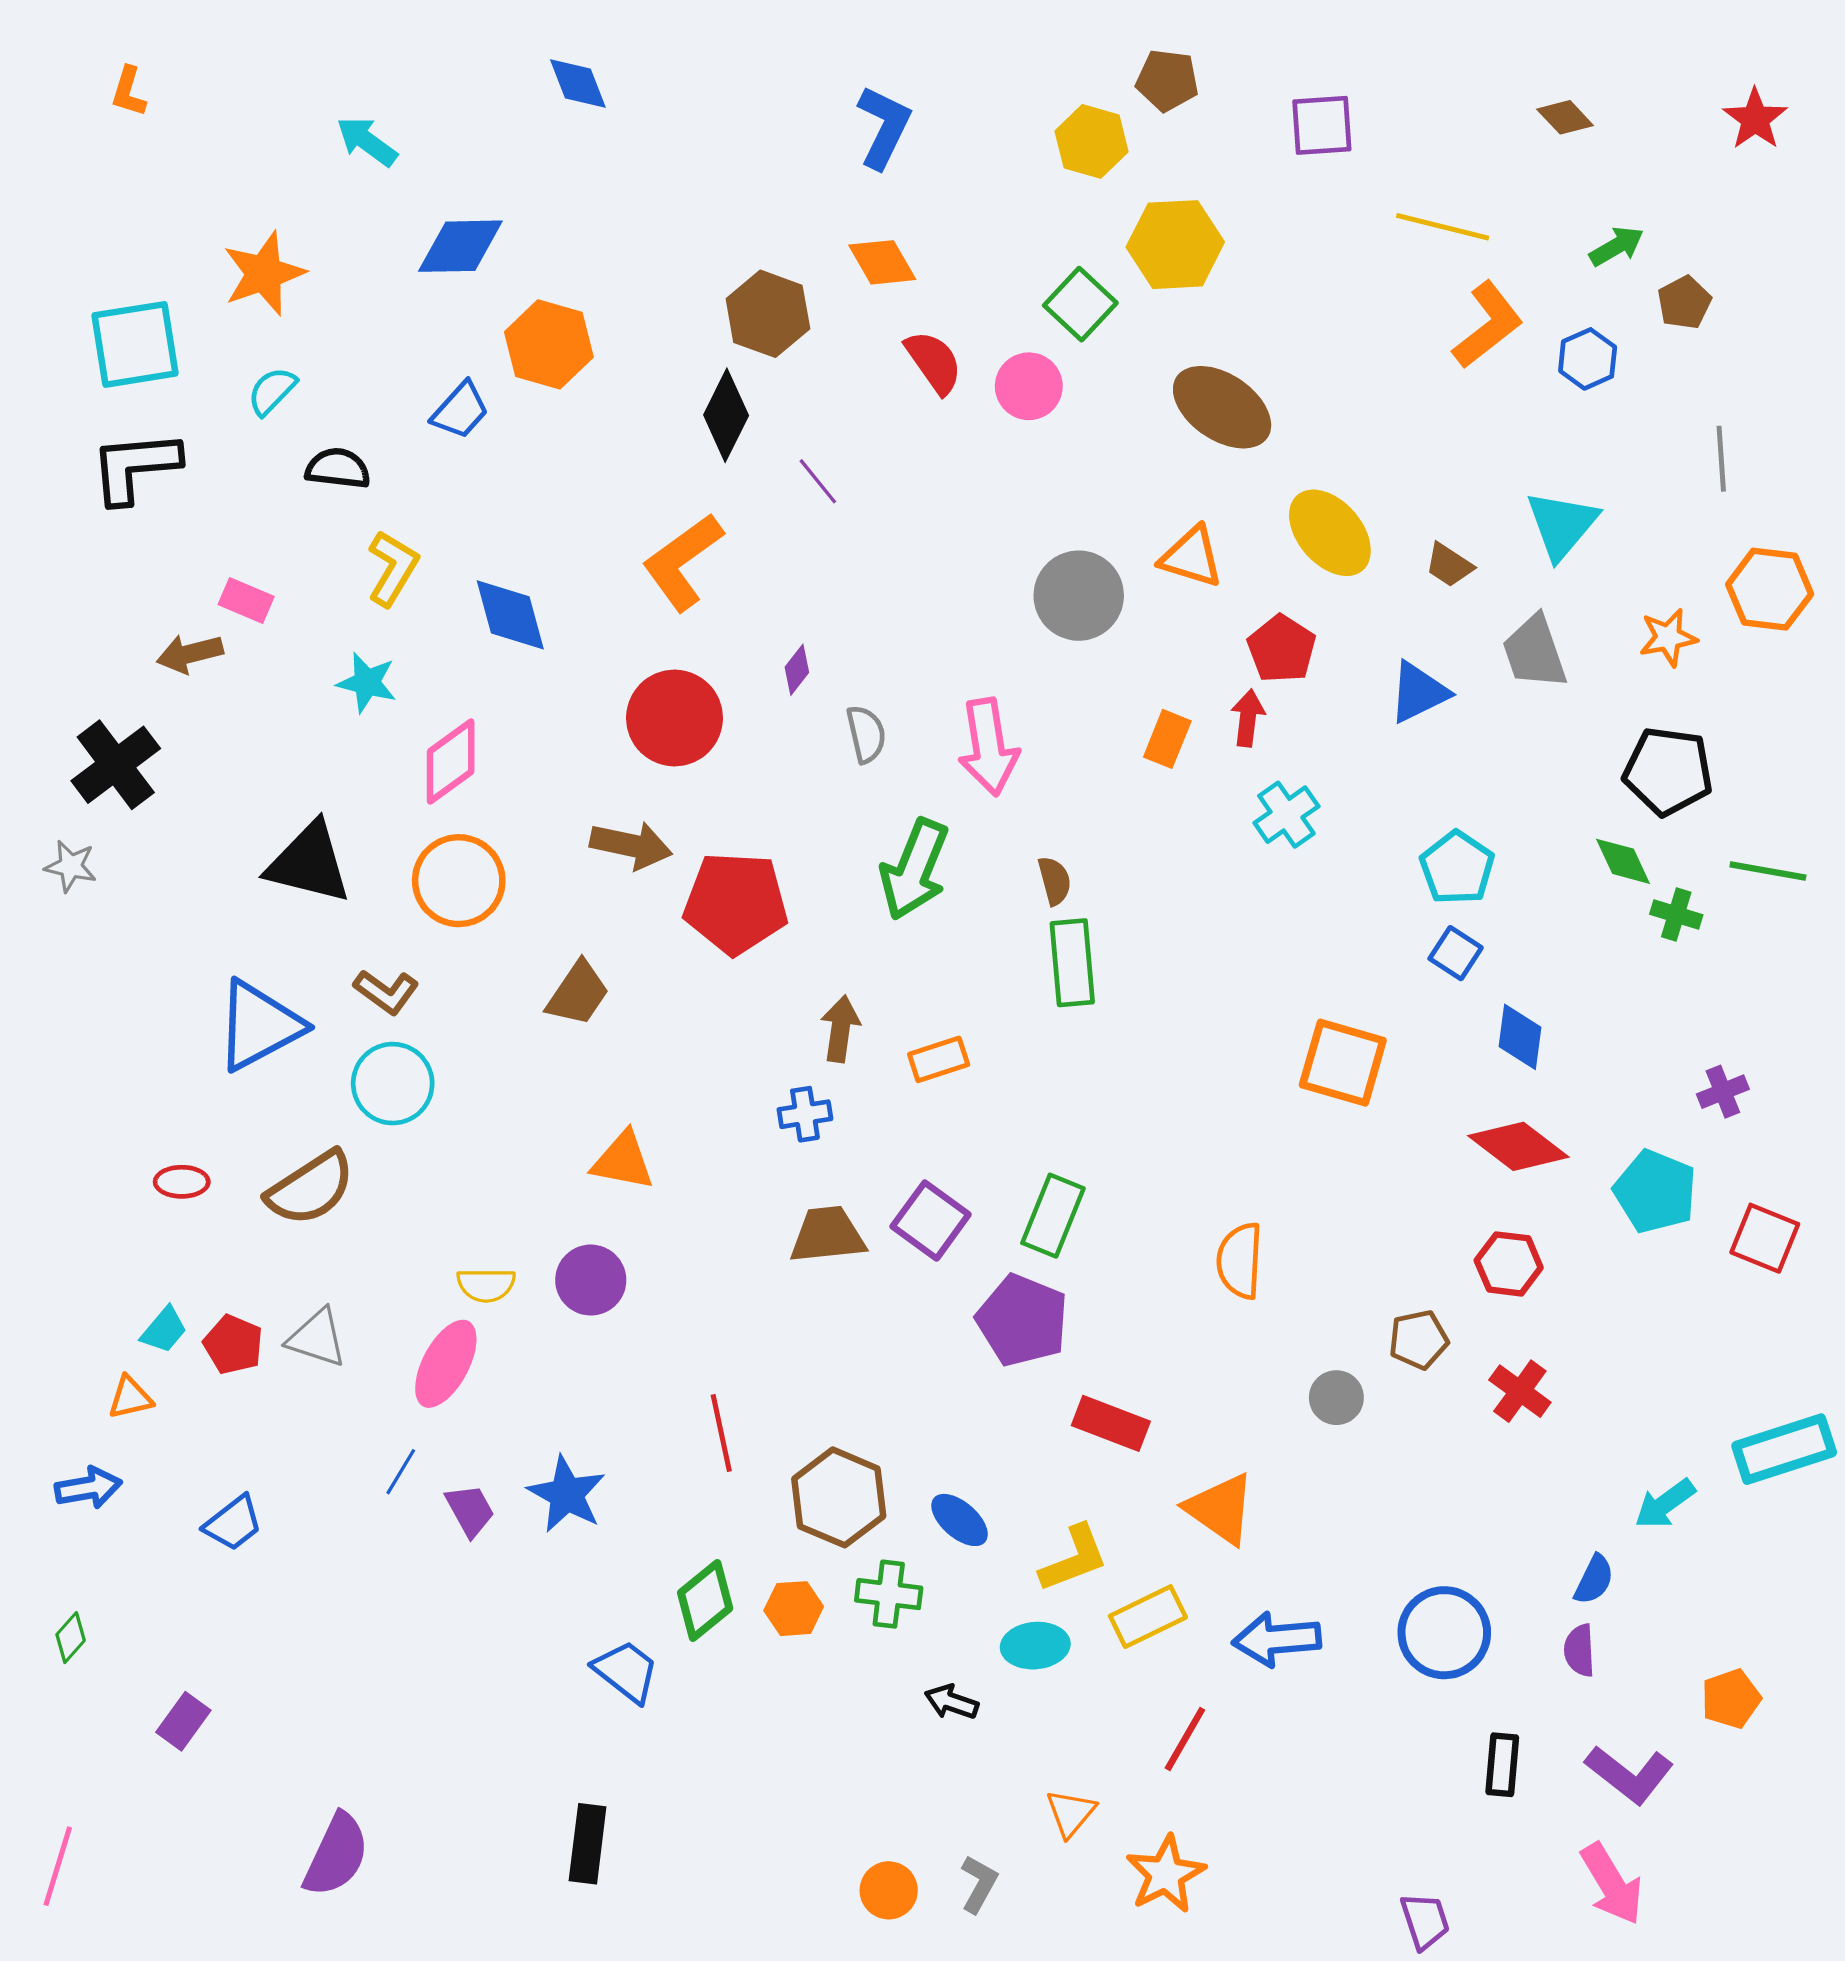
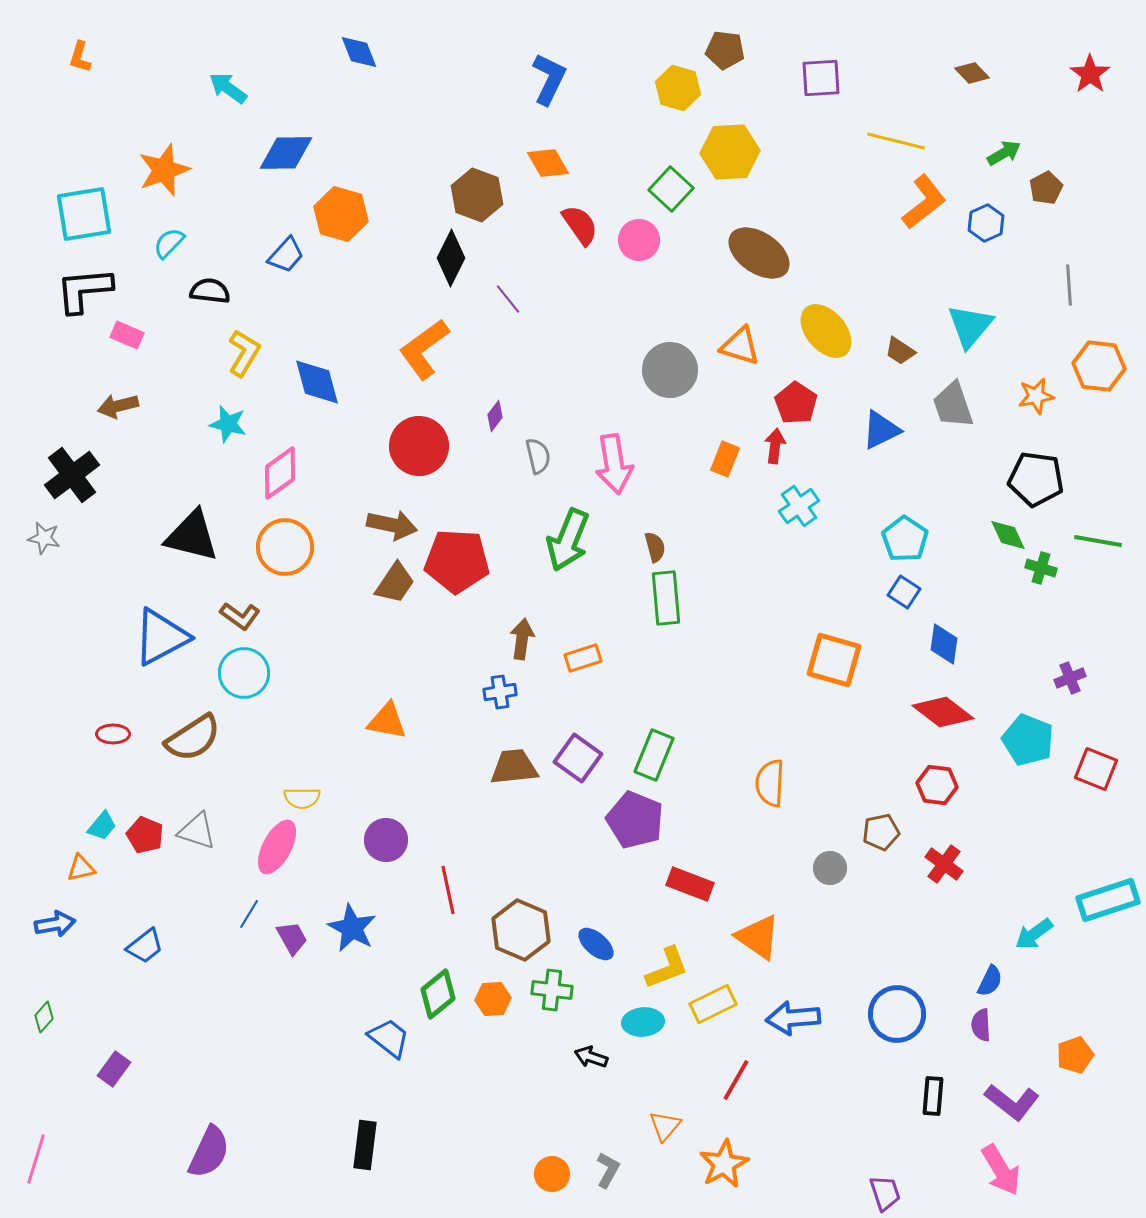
pink rectangle: (246, 600) -> (127, 335), moved
brown trapezoid: (578, 993) -> (395, 583), moved
purple circle: (591, 1280) -> (386, 840), moved

